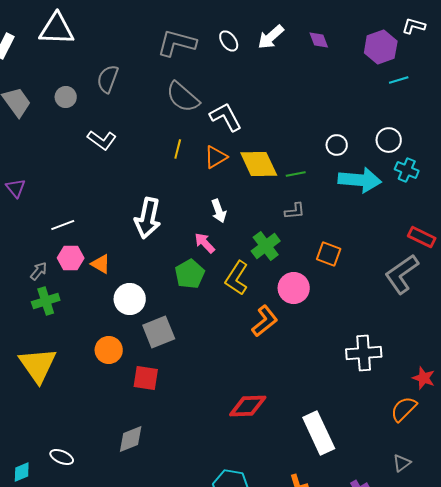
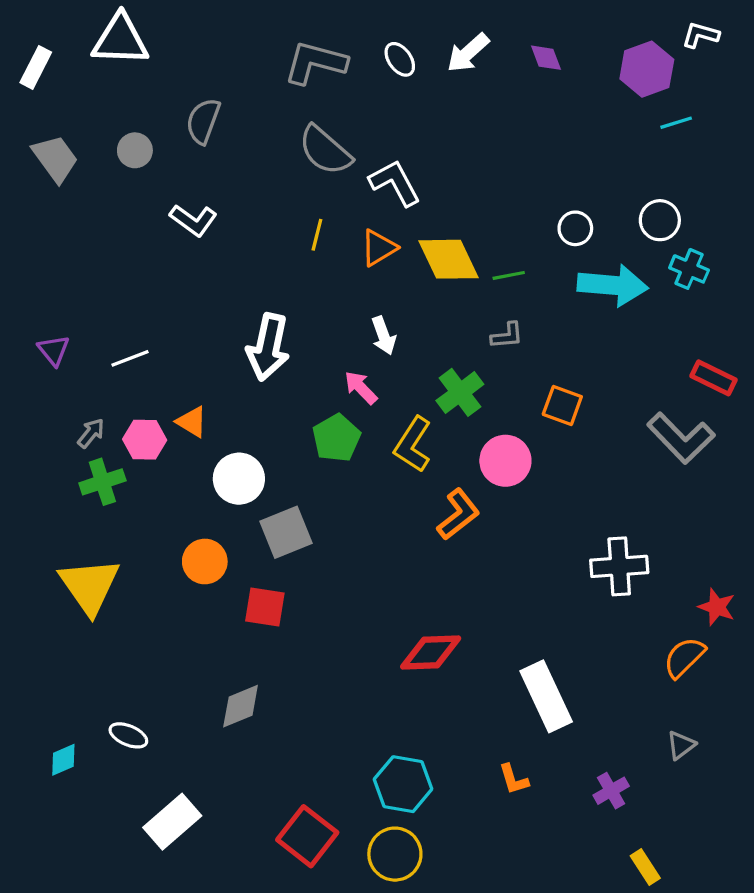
purple triangle: (16, 188) -> (54, 350), moved
pink hexagon: (71, 258) -> (145, 440), moved
gray L-shape: (402, 274) -> (681, 438), turned -99

